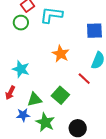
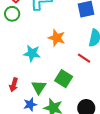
cyan star: (21, 69) -> (32, 53), moved
green triangle: (35, 99) -> (39, 87), turned -35

